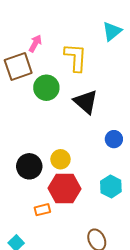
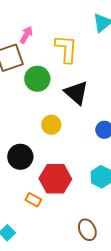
yellow circle: (60, 159) -> (51, 125), moved
orange rectangle: (42, 210) -> (33, 200), turned 42

